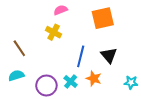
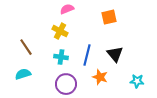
orange square: (103, 18) -> (109, 17), size x0.7
cyan cross: (71, 81) -> (61, 57), moved, turned -32
purple circle: (46, 86) -> (66, 84), moved

